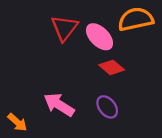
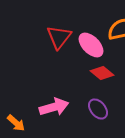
pink arrow: (59, 105) -> (54, 107), turned 132

